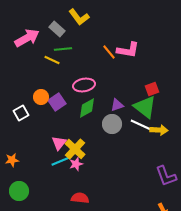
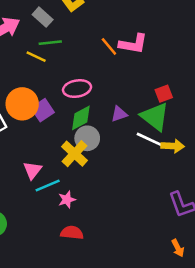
orange circle: (41, 97) -> (22, 104), size x1.6
gray circle: (112, 124) -> (87, 138), moved
pink triangle: (59, 143) -> (32, 170), moved
yellow cross: (75, 149) -> (74, 154), moved
pink star: (76, 164) -> (67, 200), moved

